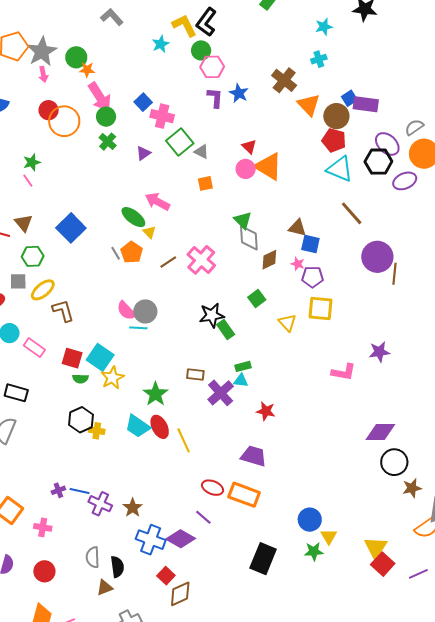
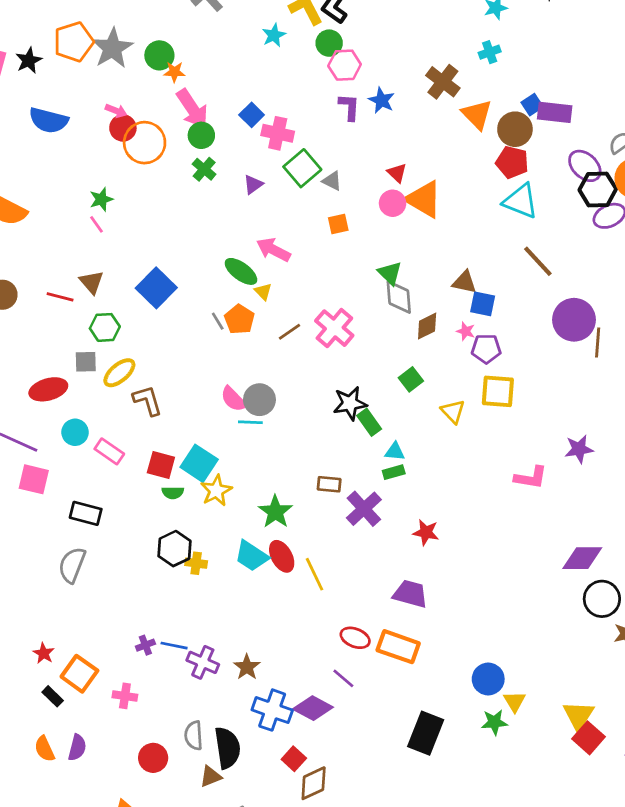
pink arrow: (43, 74) -> (116, 111), moved, turned -56
black hexagon: (378, 162) -> (598, 189), moved
cyan triangle: (241, 381) -> (395, 452), moved
black semicircle: (117, 567) -> (227, 748), size x1.4
red circle: (44, 571) -> (153, 758), moved

